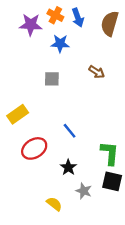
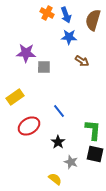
purple star: (31, 25) -> (26, 53), moved
blue star: (60, 44) -> (69, 37), moved
yellow semicircle: (54, 204) -> (55, 179), moved

